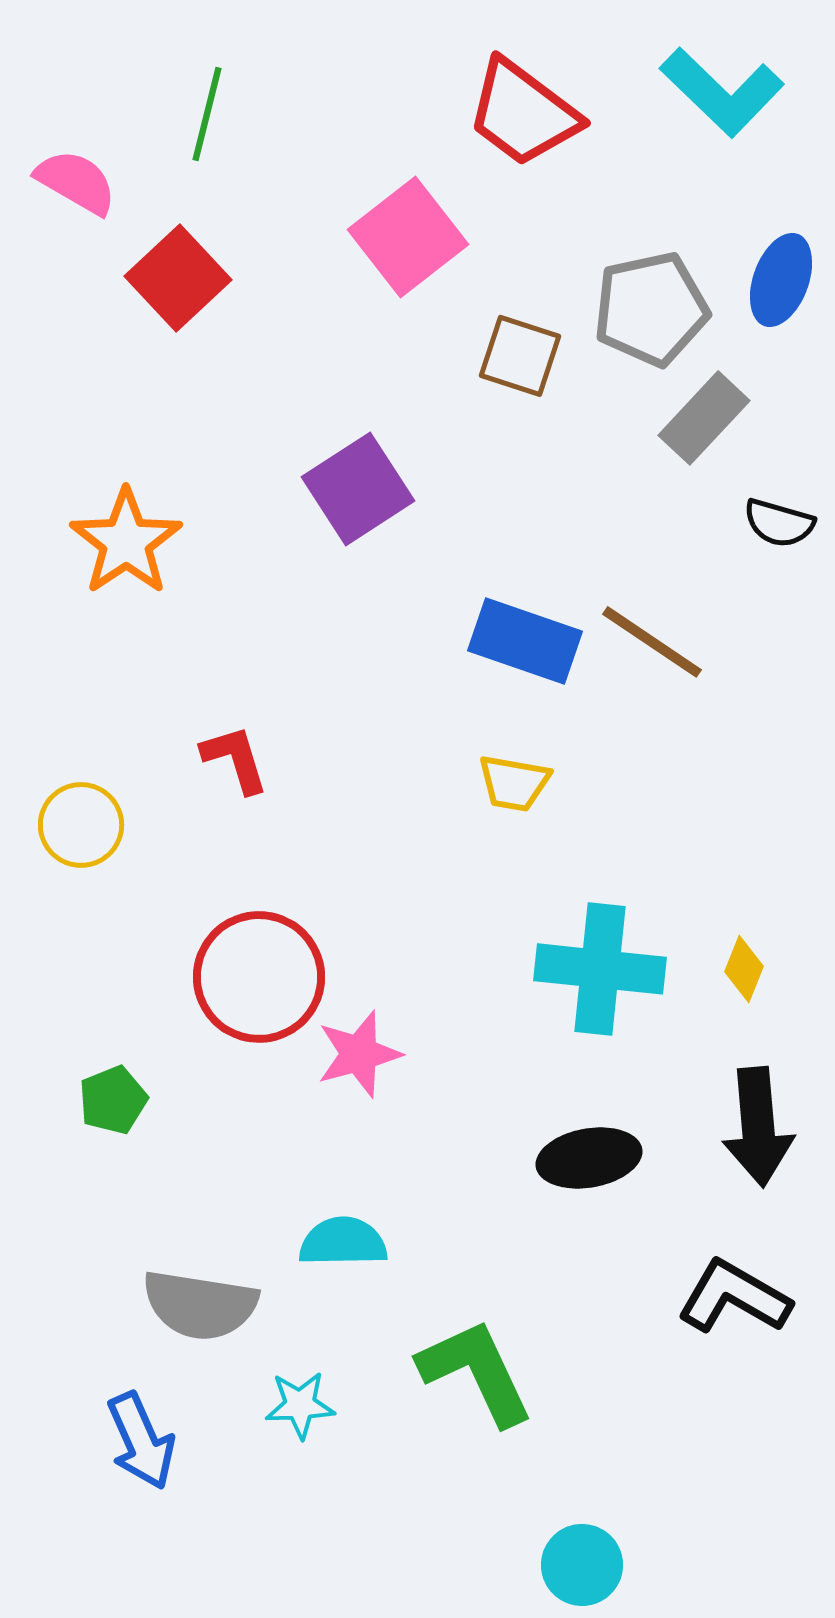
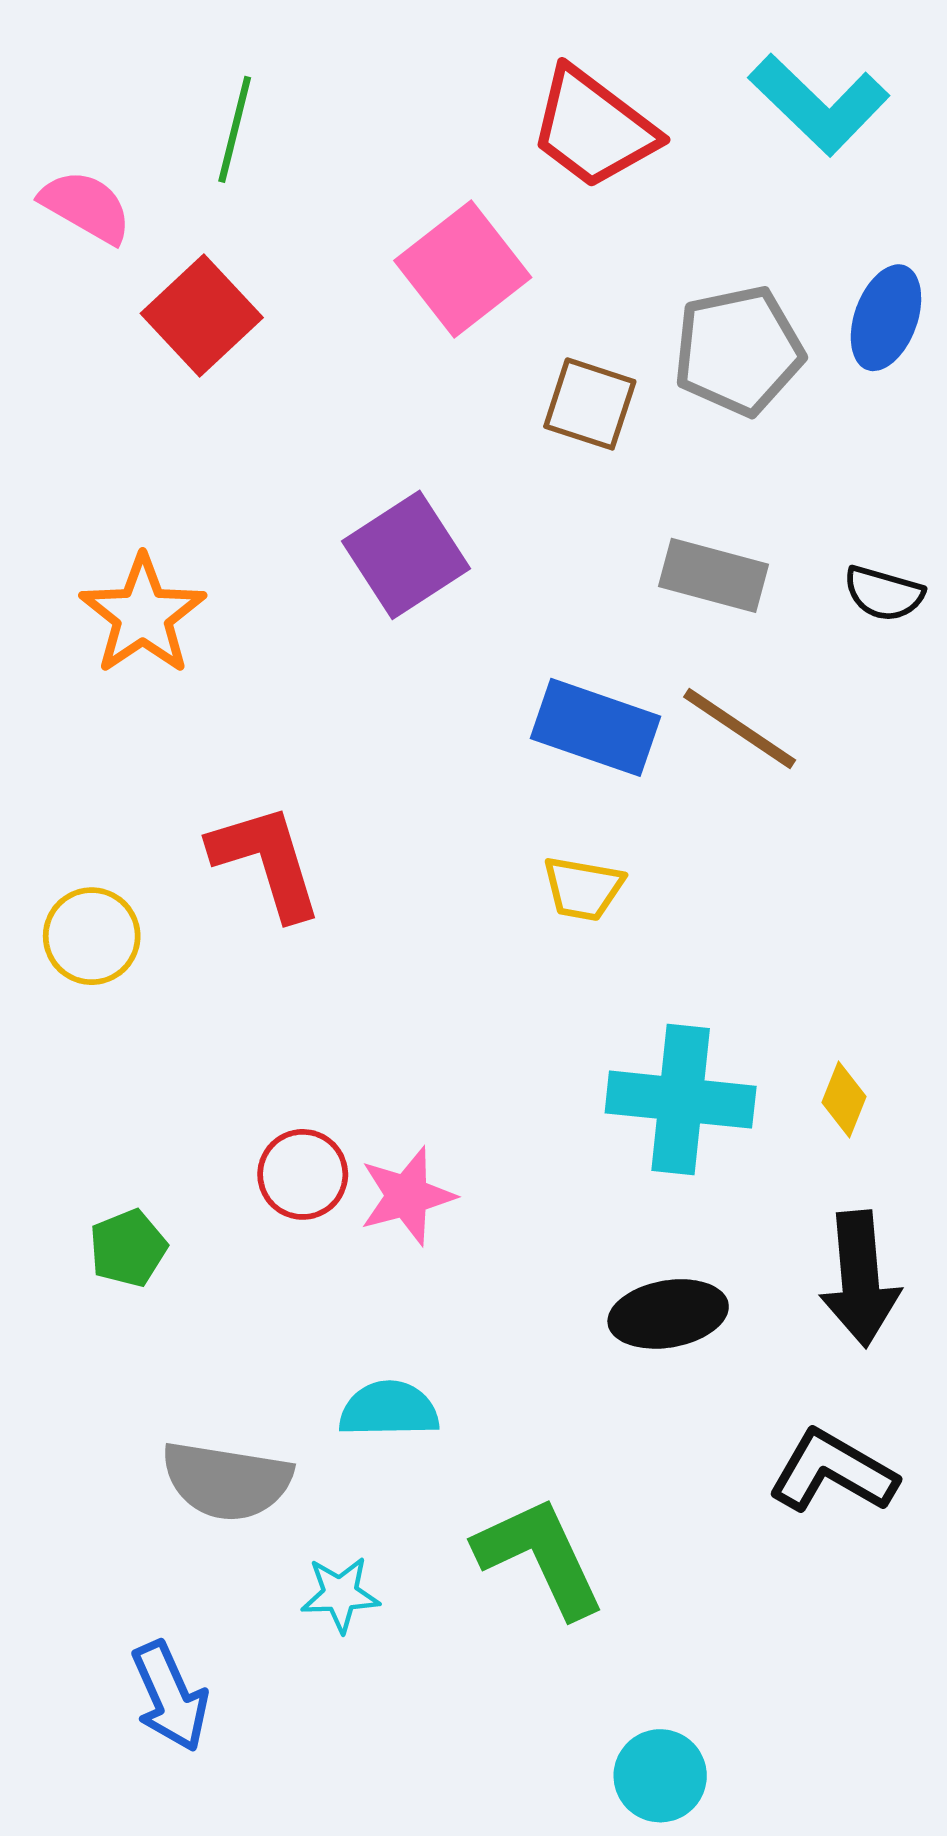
gray rectangle: (704, 418) -> (713, 575), moved, turned 62
red L-shape: (235, 759) -> (266, 861), size x1.5
red circle: (259, 977) -> (303, 1174), moved, size x0.6
blue arrow: (141, 1441) -> (170, 1696), moved

